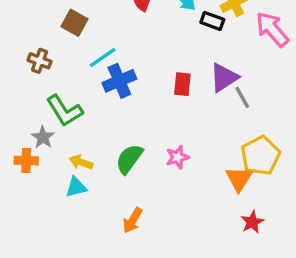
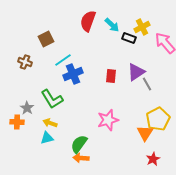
brown square: (74, 23) -> (46, 39), turned 35
green L-shape: (64, 111) -> (52, 99), moved
pink star: (177, 157) -> (108, 120), size x1.5
green semicircle: (129, 159) -> (79, 144), moved
orange arrow: (133, 220) -> (81, 158), turned 63

